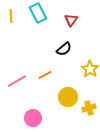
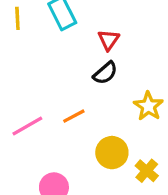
red triangle: (71, 20) -> (109, 40), moved
yellow cross: (89, 108) -> (147, 171), turned -32

